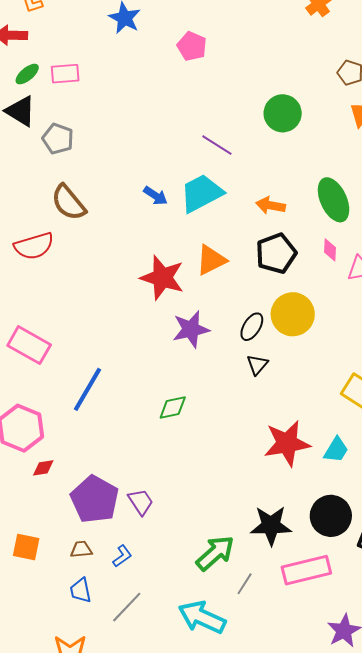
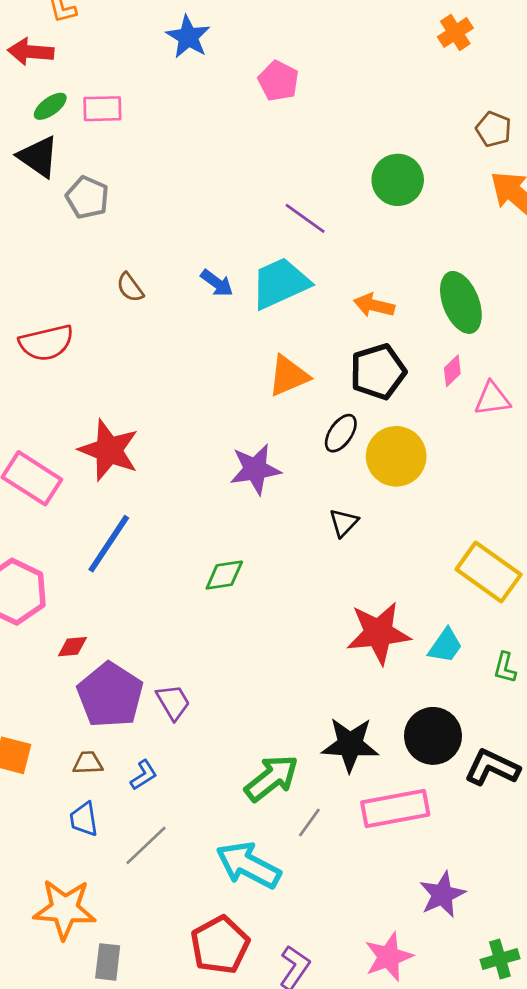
brown semicircle: (69, 203) -> (130, 287), moved, size x0.6
pink diamond: (330, 250) -> (452, 371), turned 40
red star: (162, 278) -> (109, 450), moved
black ellipse: (252, 327) -> (341, 433), moved
red diamond: (43, 468) -> (72, 647), moved

